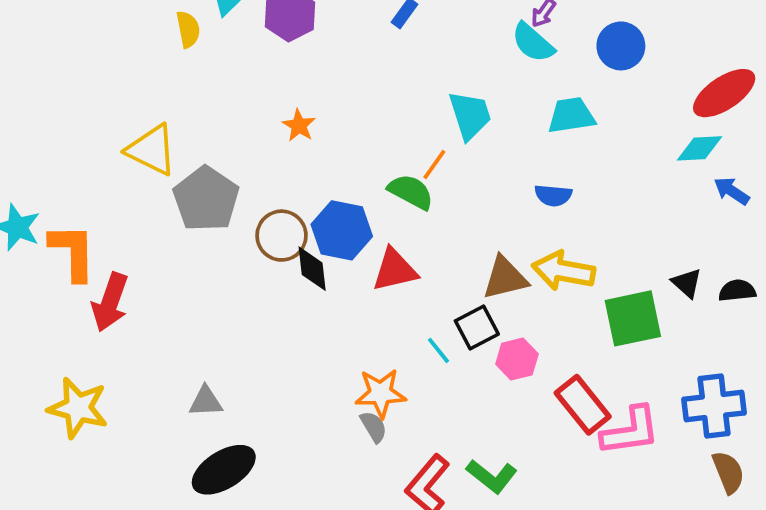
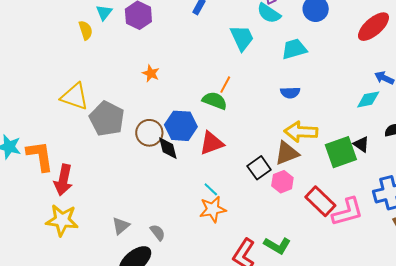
cyan trapezoid: (470, 115) -> (242, 38), moved
cyan diamond: (699, 148) -> (368, 99), moved
brown triangle: (505, 278) -> (287, 153), moved
black triangle: (687, 283) -> (361, 144), moved
cyan line: (438, 350) -> (211, 189), moved
gray triangle: (206, 402) -> (121, 226), turned -30
yellow star: (78, 408) -> (62, 220), moved
gray semicircle: (374, 427) -> (158, 232), moved

